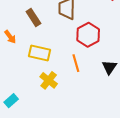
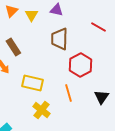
brown rectangle: (33, 18) -> (13, 47), moved

